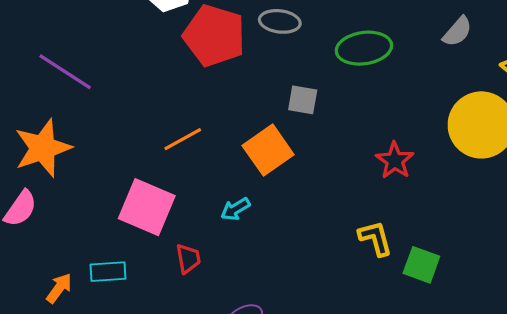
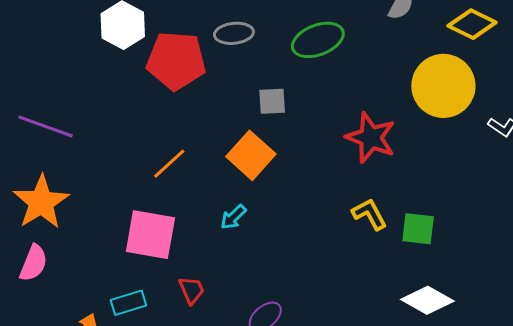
red star: (395, 160) -> (371, 138), size x1.4
red trapezoid: (188, 259) -> (192, 290), moved

